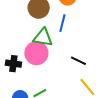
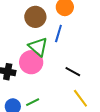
green triangle: (43, 37) -> (38, 47), turned 30

